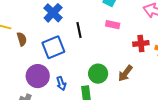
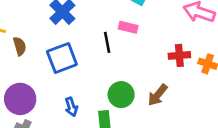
pink rectangle: (113, 25) -> (128, 27), moved
black line: (79, 30) -> (107, 42), moved
purple circle: (38, 76) -> (20, 99), moved

